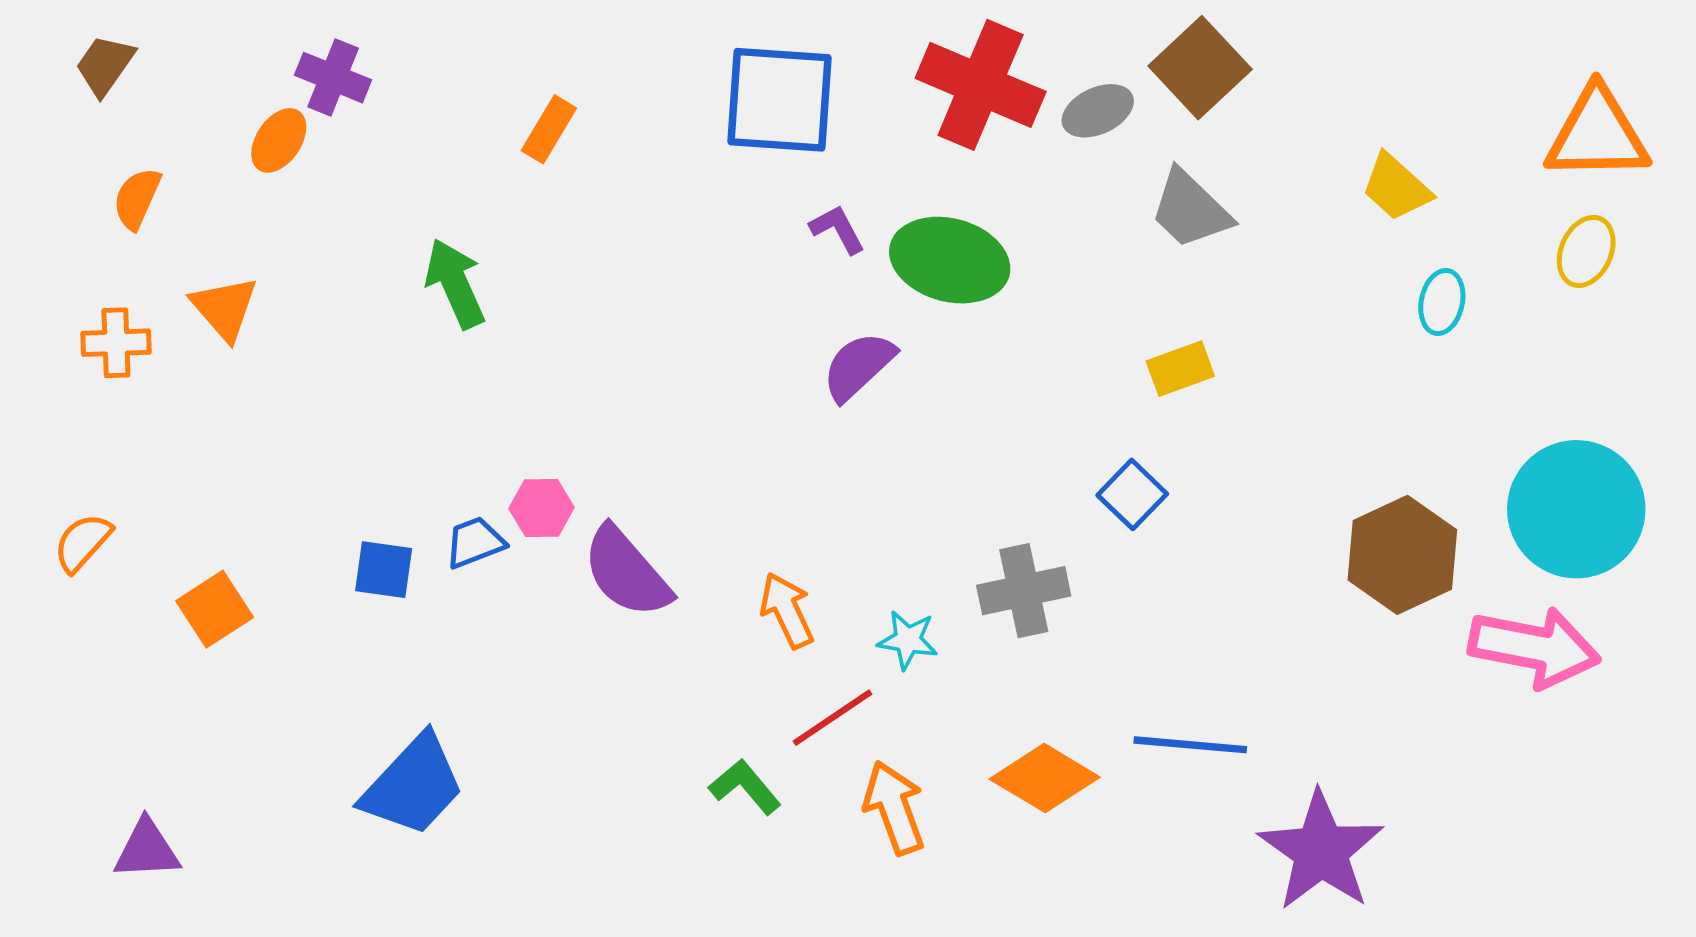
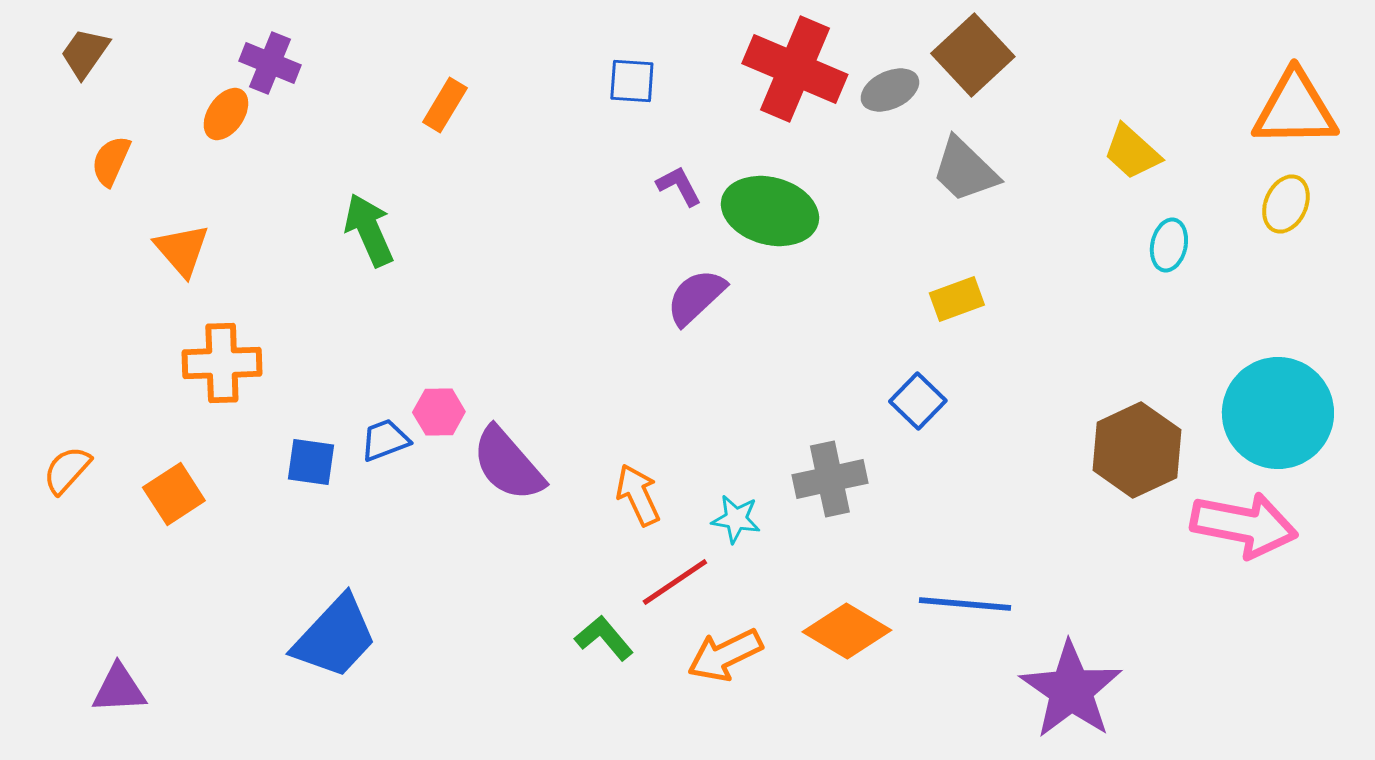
blue square: (780, 100) -> (632, 81), size x0.5
orange cross: (116, 343) -> (222, 363), moved, size x1.4
orange semicircle: (83, 543) -> (67, 470), moved
orange arrow: (894, 808) -> (725, 655), turned -96

